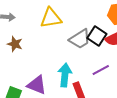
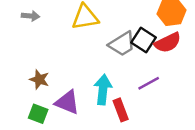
brown star: (15, 44) -> (39, 79), moved

